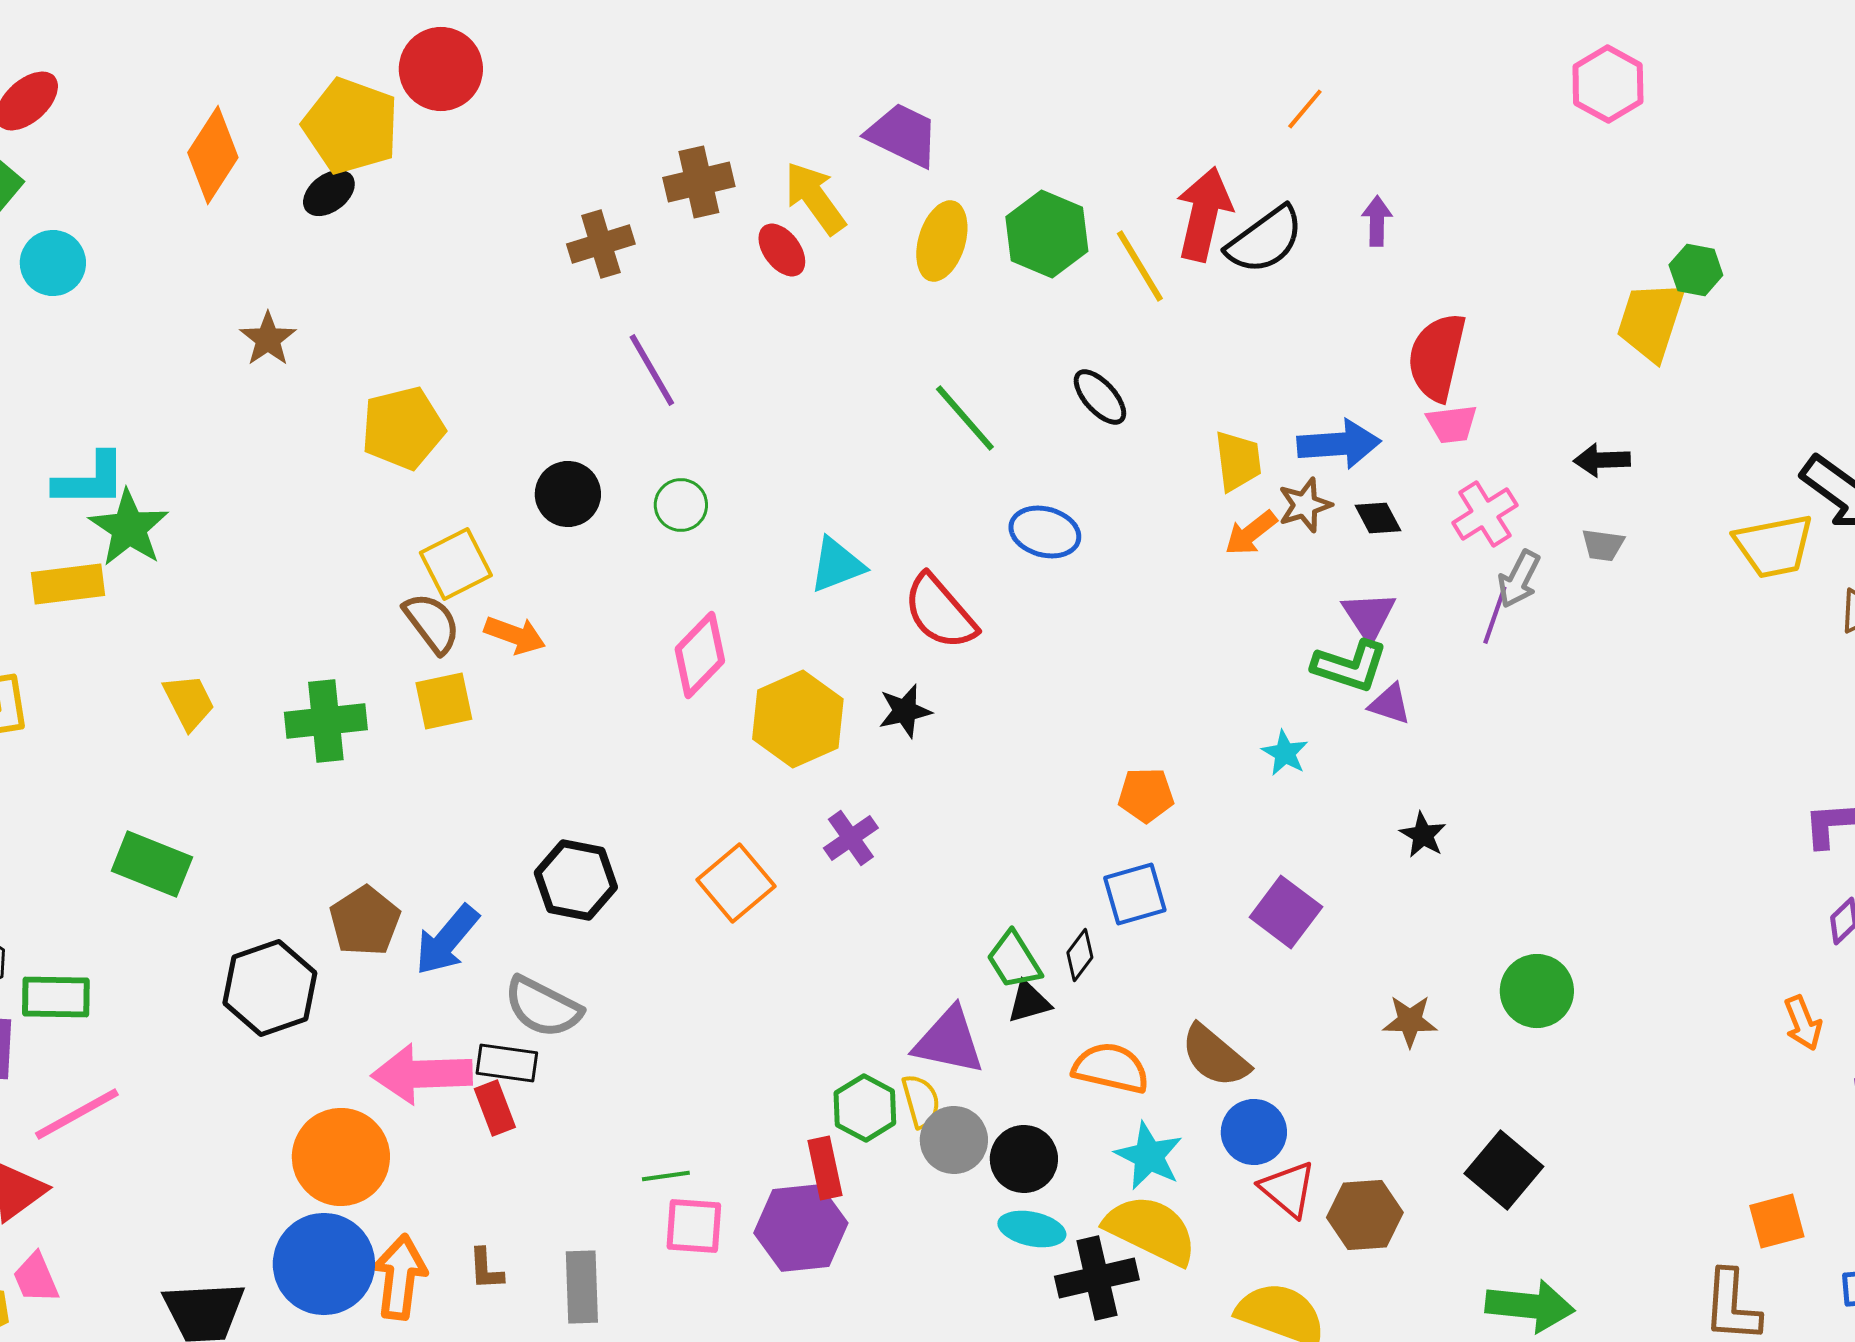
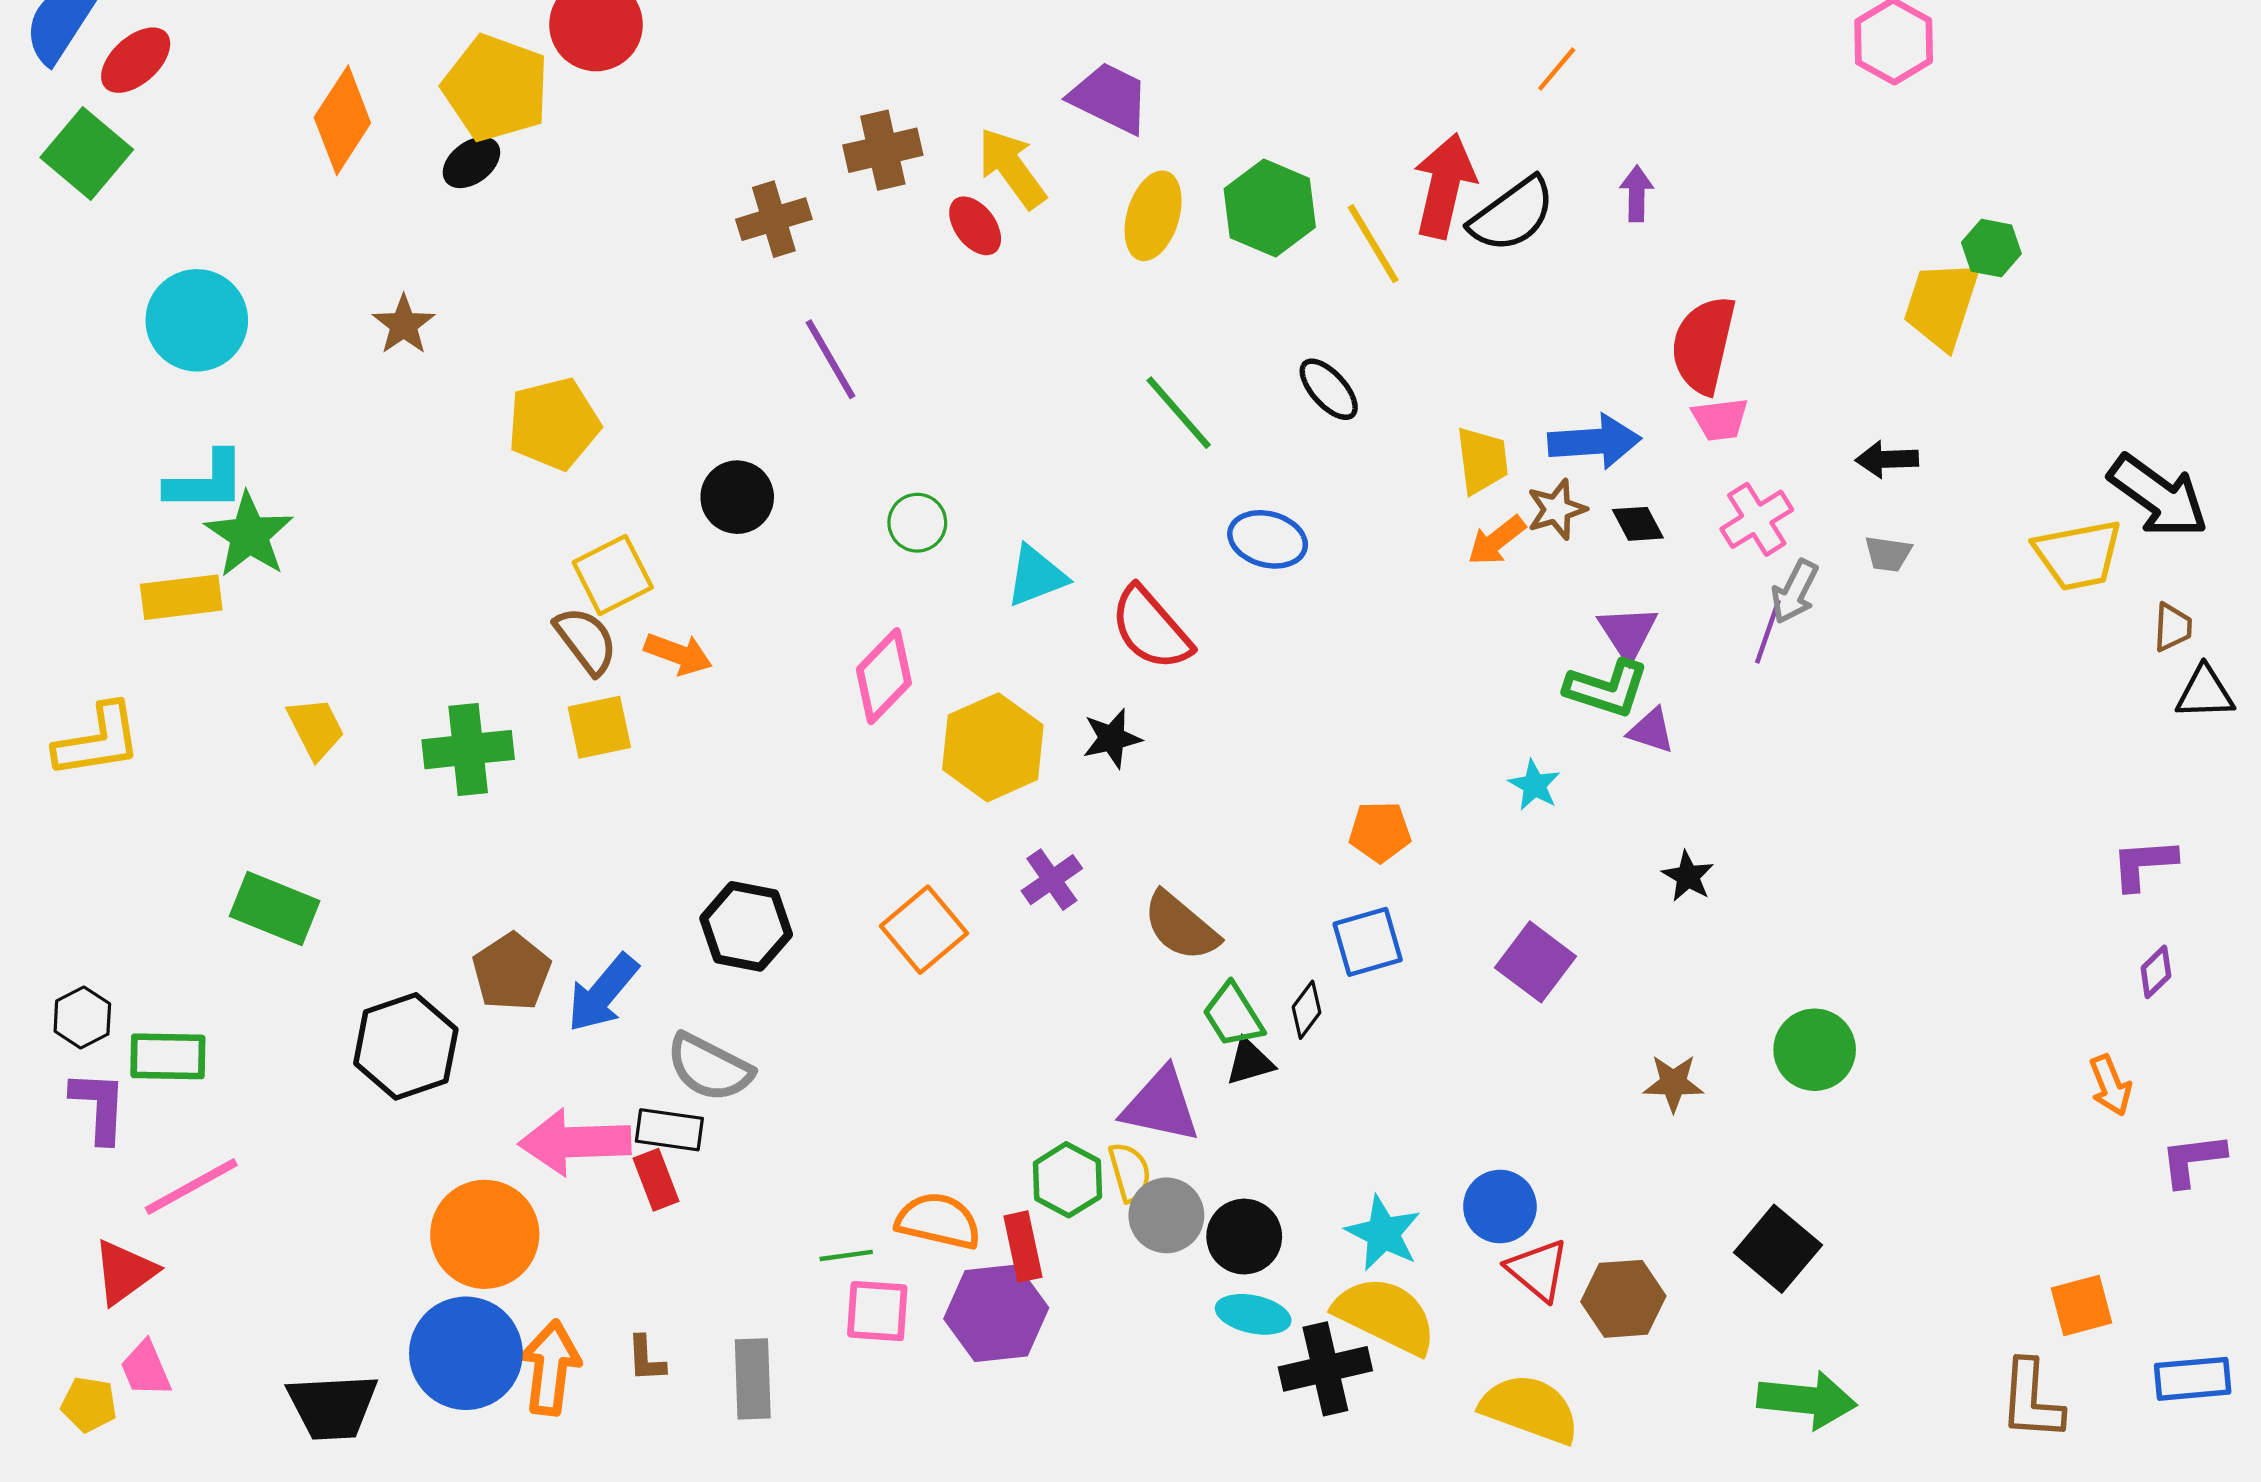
cyan circle: (53, 263) -> (197, 320), moved, size x1.4
green circle: (681, 505) -> (917, 523), moved
brown semicircle: (1215, 1056) -> (1181, 926), moved
orange semicircle: (1111, 1068) -> (938, 1221), moved

